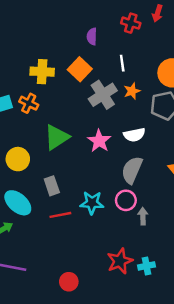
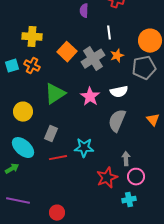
orange square: (80, 69) -> (67, 52), moved
yellow cross: (42, 72) -> (32, 37), moved
gray rectangle: (52, 186) -> (51, 134), turned 42
pink circle: (126, 200) -> (136, 177), moved
red star: (120, 261) -> (107, 178), moved
red circle: (69, 282) -> (57, 213), moved

